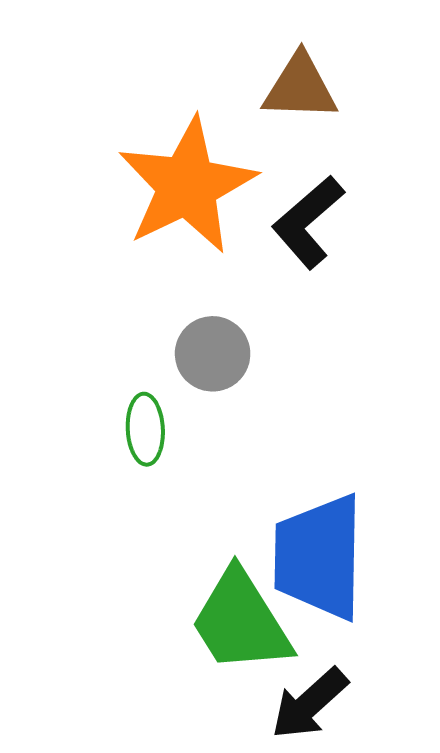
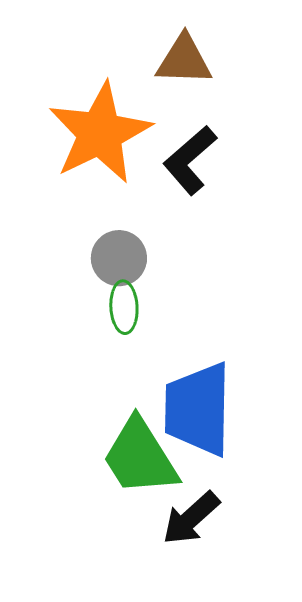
green ellipse: (145, 429) -> (124, 307), moved

